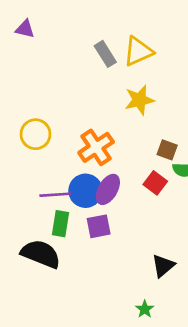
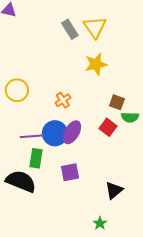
yellow triangle: (138, 51) -> (95, 27), turned -40
orange cross: (96, 147) -> (63, 100), size x0.6
purple square: (99, 226) -> (70, 172), moved

